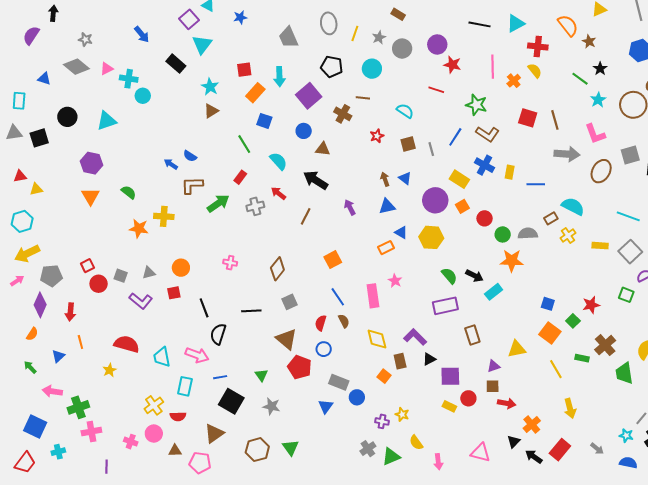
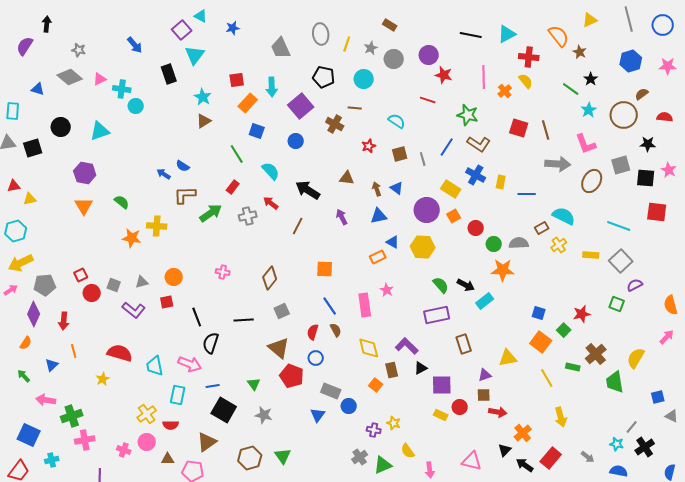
black rectangle: (176, 64) -> (169, 74), turned 30
brown triangle: (323, 149) -> (347, 178), moved
orange square: (333, 260) -> (325, 269), turned 30

